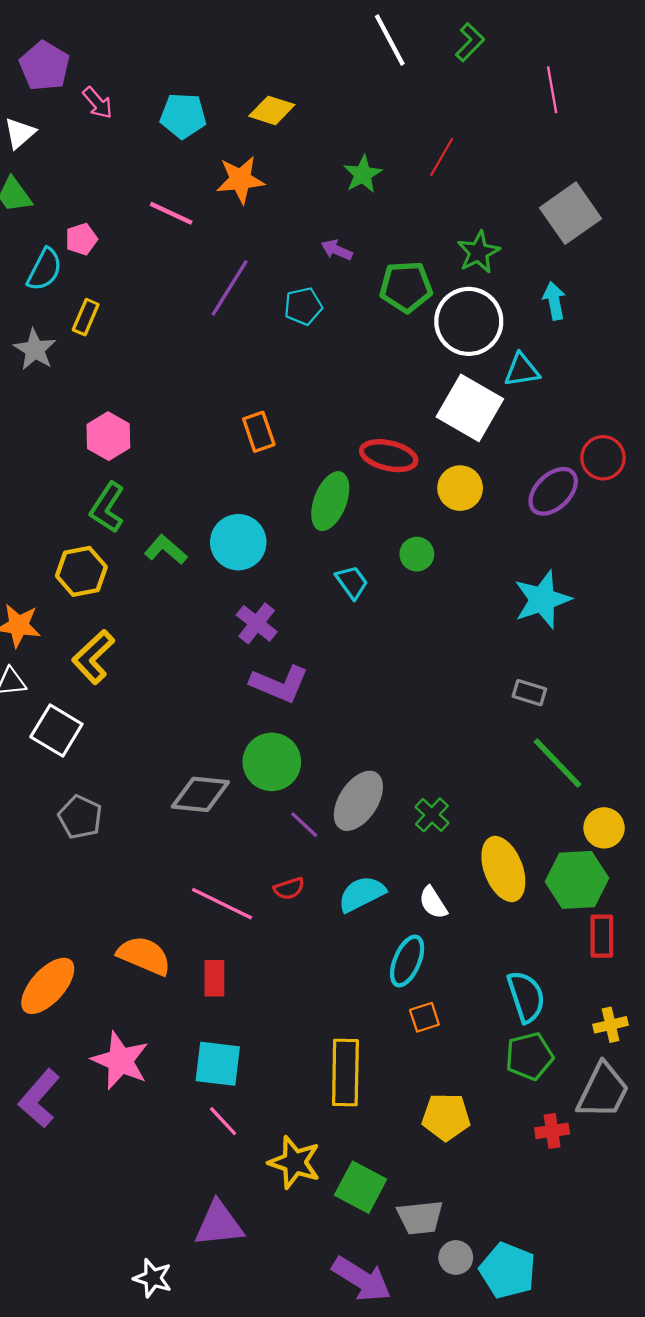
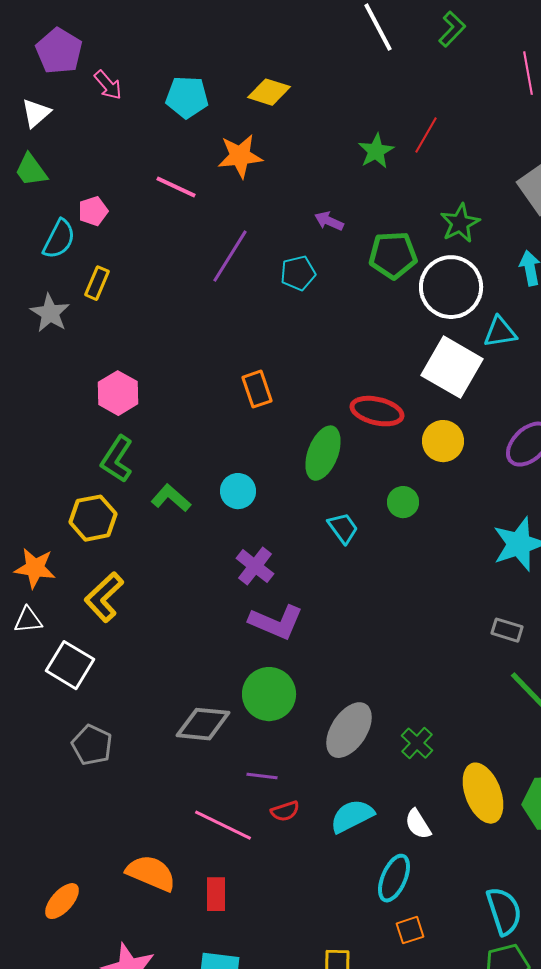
green star: (363, 174) -> (376, 151), moved
cyan circle: (238, 542) -> (238, 491), size x0.7
purple line: (304, 825) -> (262, 776), moved, turned -36
orange ellipse: (48, 986) -> (62, 901), size x0.7

